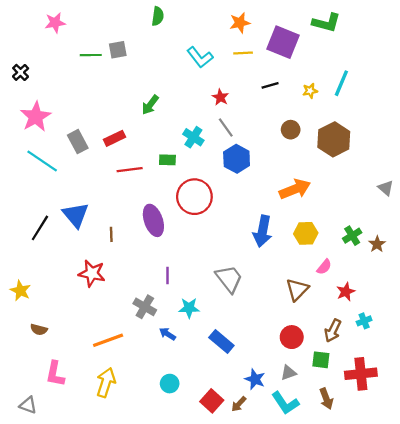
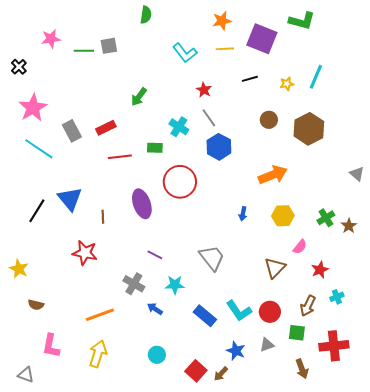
pink star: (55, 23) -> (51, 39), moved
blue arrow: (263, 231) -> (243, 214), size x0.5
purple line: (167, 276) -> (155, 255), turned -63
cyan L-shape: (285, 403) -> (239, 311), moved

